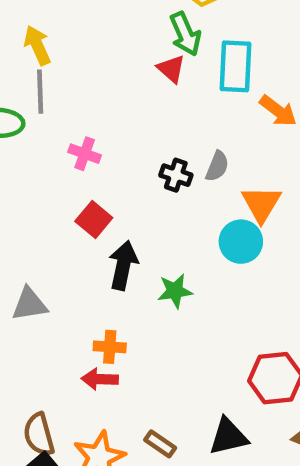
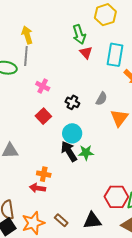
green arrow: (185, 34) -> (79, 34), moved
black cross: (176, 175) -> (72, 102), moved
cyan circle: (241, 242) -> (72, 133), moved
black arrow: (123, 265) -> (69, 151), moved, turned -50
green star: (175, 291) -> (86, 153), moved

